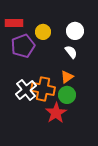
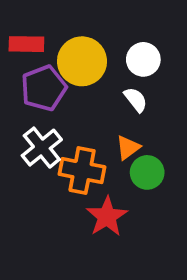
yellow circle: (43, 32) -> (82, 61), size x1.6
white cross: (26, 90) -> (42, 148), moved
green circle: (67, 95) -> (147, 172), moved

